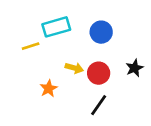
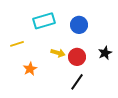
yellow line: (31, 46) -> (17, 44), moved
orange star: (49, 89) -> (30, 69), moved

